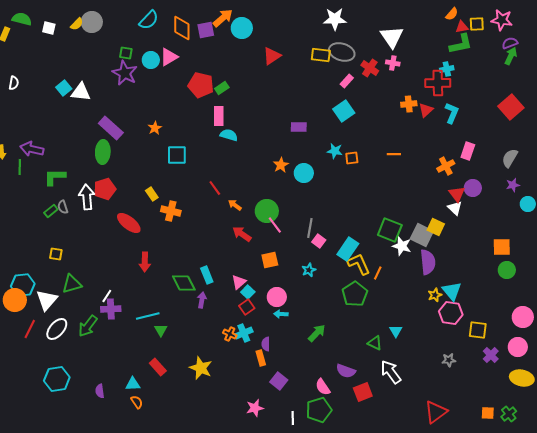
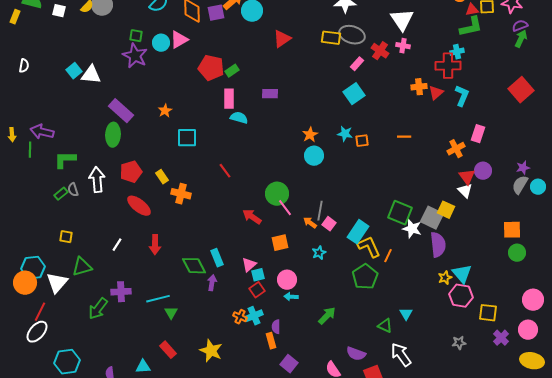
purple rectangle: (299, 127) -> (270, 94), moved
gray semicircle: (510, 158) -> (520, 185), moved
orange star: (281, 165) -> (310, 135), moved
red pentagon: (105, 189) -> (131, 172), moved
orange arrow: (235, 205) -> (310, 223), moved
cyan square: (248, 292) -> (258, 275), turned 32
white line: (107, 296) -> (117, 245), moved
white ellipse: (57, 329) -> (37, 332), moved

